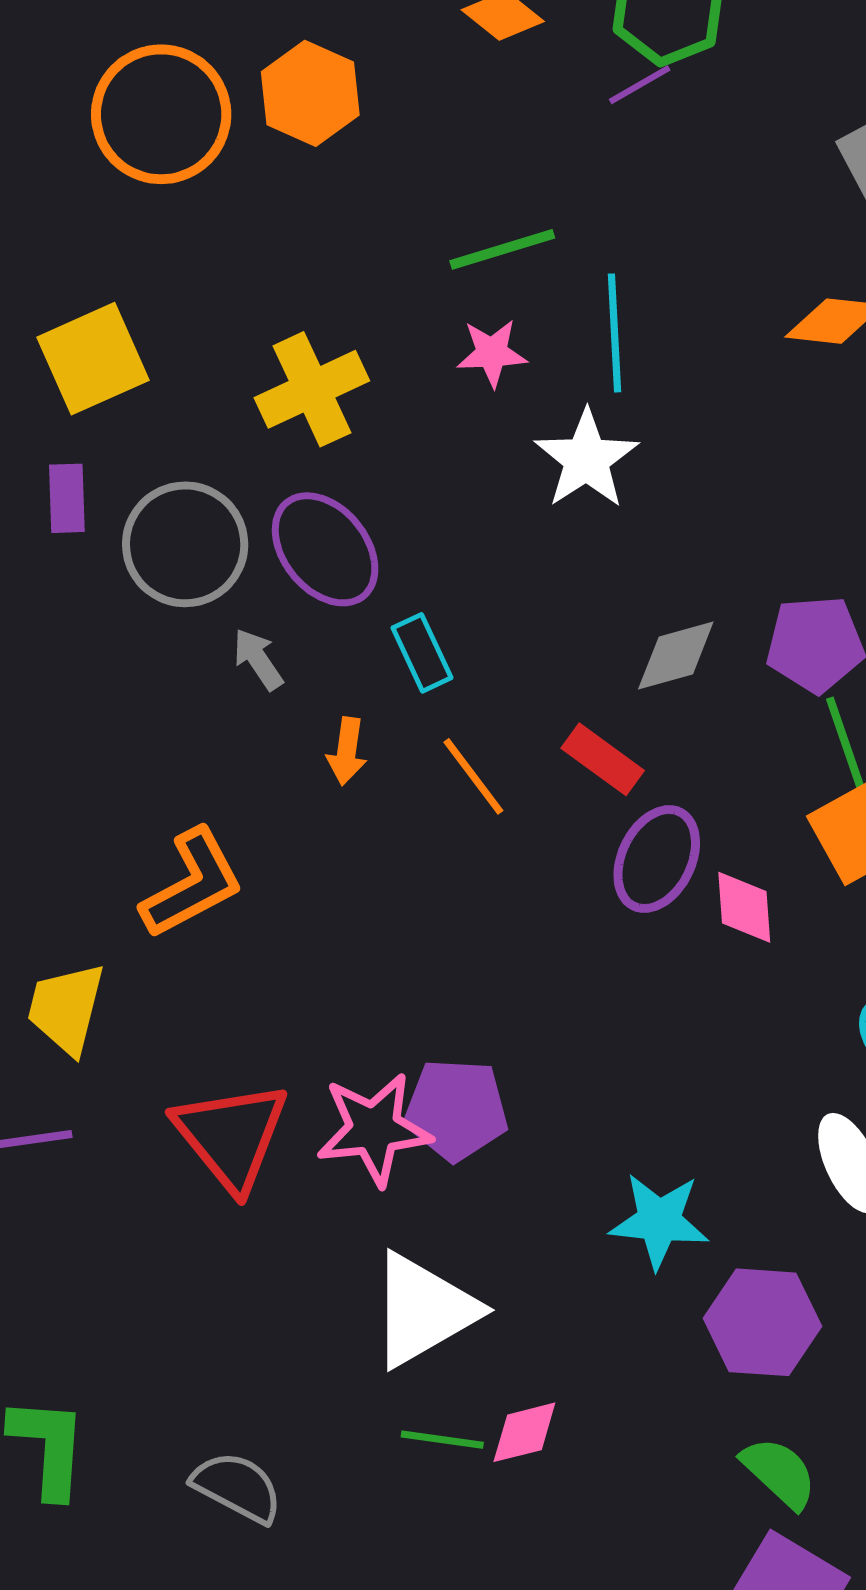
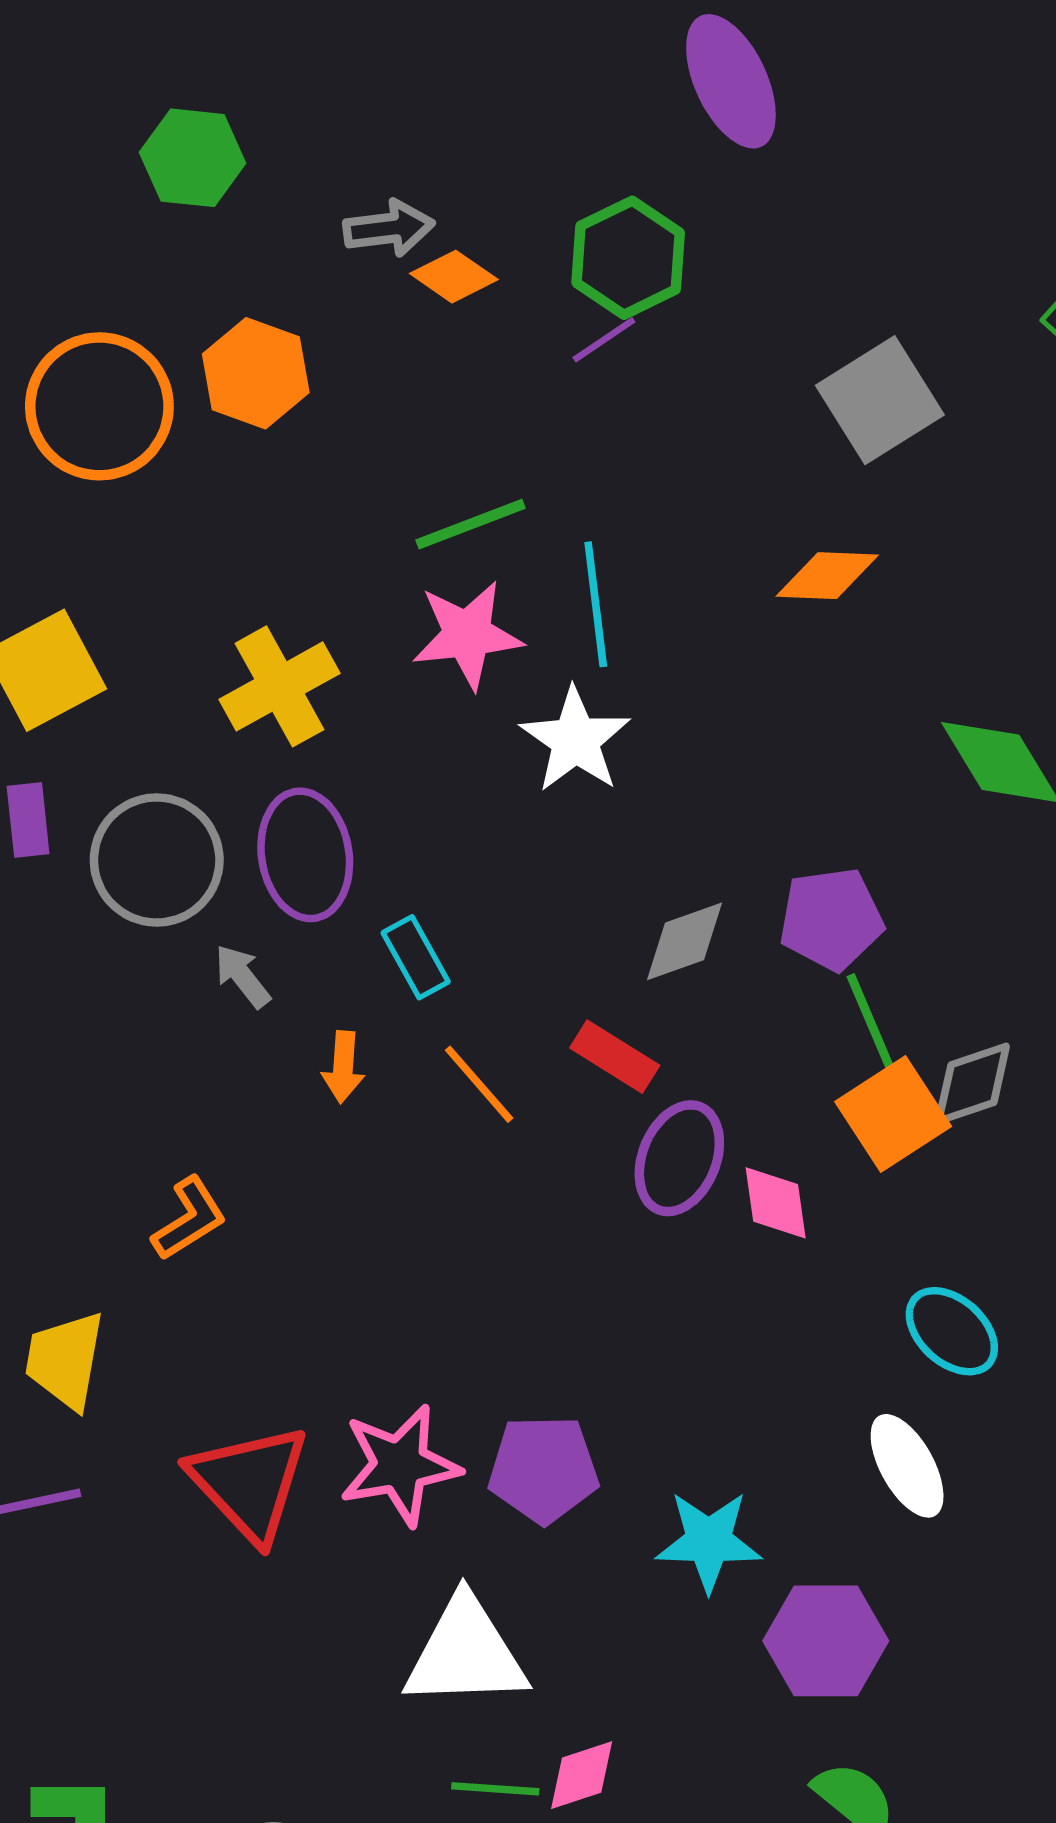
pink star: (492, 353) -> (467, 635), size x1.5
purple ellipse: (325, 549) -> (305, 855), turned 34
orange L-shape: (192, 884) -> (189, 1219), size x0.7
purple pentagon: (456, 1110) -> (543, 1469), moved
white triangle: (423, 1310) -> (466, 1653), turned 32

